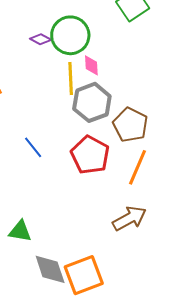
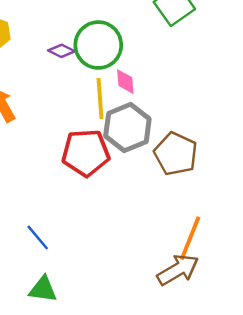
blue line: (33, 147) -> (38, 237), moved
red pentagon: (90, 155) -> (86, 153), moved, turned -30
orange line: (137, 167) -> (190, 238), moved

